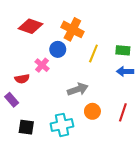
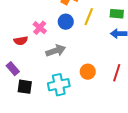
blue circle: (58, 49) -> (66, 22), moved
gray arrow: (78, 89) -> (56, 51), moved
purple rectangle: (12, 100) -> (13, 69), moved

